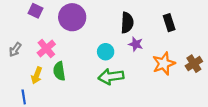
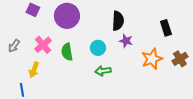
black rectangle: (169, 23) -> (166, 28), moved
green semicircle: (59, 71) -> (67, 52), moved
green arrow: (111, 76) -> (103, 71), size x0.7

